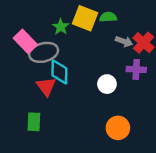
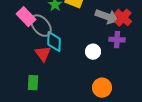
gray arrow: (124, 41) -> (107, 17), size x1.6
gray ellipse: (44, 52) -> (41, 26), turned 65

